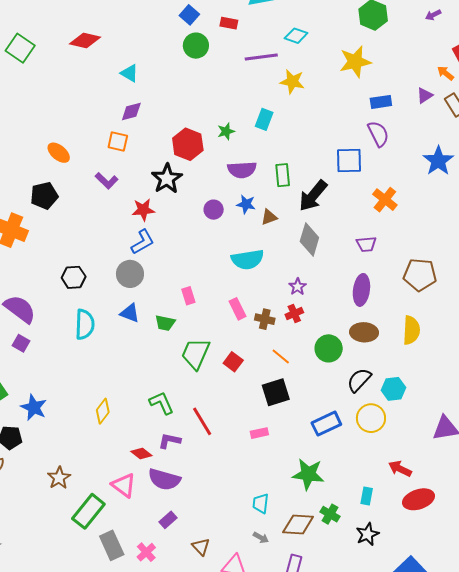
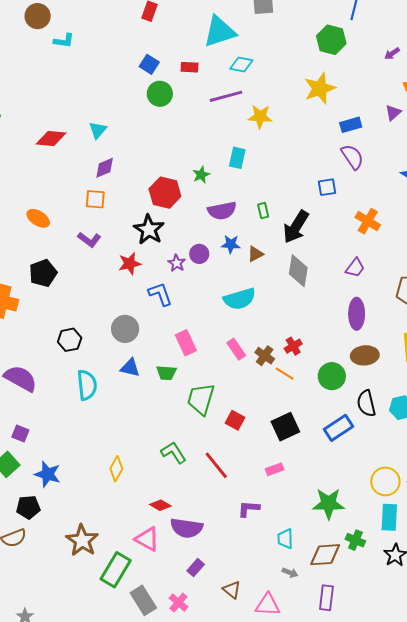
purple arrow: (433, 15) -> (392, 54), moved
cyan diamond: (296, 36) -> (241, 64), moved
red diamond: (85, 40) -> (51, 139), moved
cyan triangle: (129, 73) -> (98, 130), turned 48
blue square: (349, 160) -> (327, 187), size x0.7
green rectangle: (283, 175) -> (263, 211), size x0.7
black pentagon: (44, 196) -> (43, 273), moved
blue L-shape: (143, 242) -> (160, 294), moved, turned -72
purple trapezoid: (366, 244) -> (355, 268), turned -40
purple star: (298, 287) -> (177, 263), moved
pink rectangle: (188, 296) -> (186, 343), size x1.4
brown cross: (265, 319) -> (265, 356), turned 30
purple square: (21, 343) -> (20, 434), moved
orange line: (281, 357) -> (285, 374), moved
red square: (233, 362) -> (235, 420), moved
black semicircle: (359, 380) -> (366, 403), turned -48
yellow circle: (371, 418) -> (385, 481), moved
blue rectangle: (326, 424) -> (339, 428), moved
purple L-shape: (169, 441) -> (249, 509), moved
brown star: (59, 478) -> (82, 540), size x1.4
cyan rectangle: (367, 496) -> (389, 517), size x1.5

